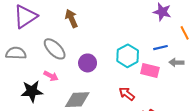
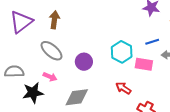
brown arrow: (71, 18) -> (54, 20), moved, turned 36
gray semicircle: (16, 53) -> (14, 72), moved

